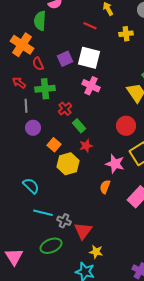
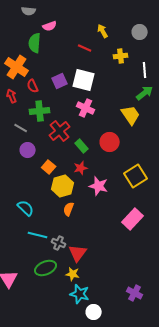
red arrow: (19, 83) -> (12, 96), moved, turned 32
gray line: (26, 106) -> (21, 128), turned -56
red cross: (65, 109) -> (60, 131), size x1.5
green rectangle: (79, 126) -> (82, 146), moved
red circle: (126, 126) -> (110, 142), moved
pink star: (115, 164) -> (99, 186), moved
orange semicircle: (105, 187) -> (69, 209), moved
yellow star: (96, 252) -> (73, 274), moved

